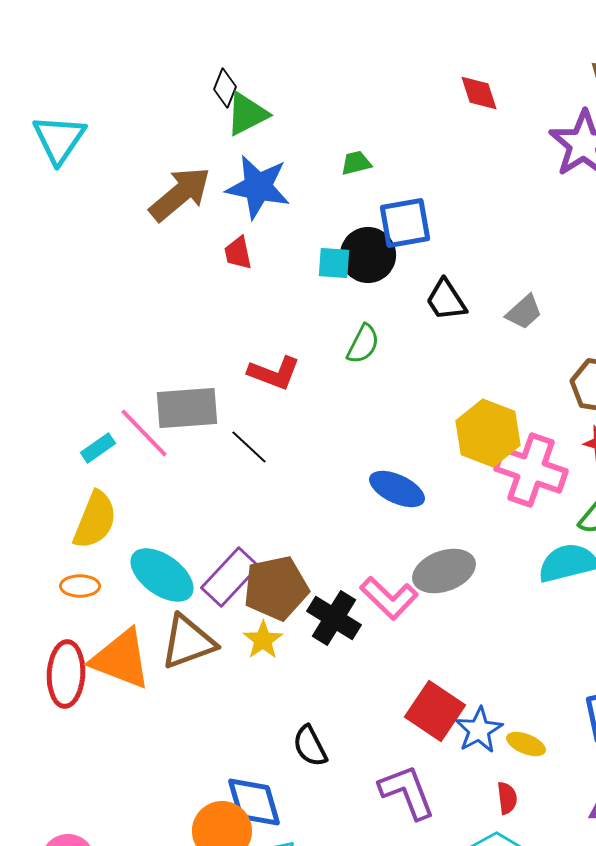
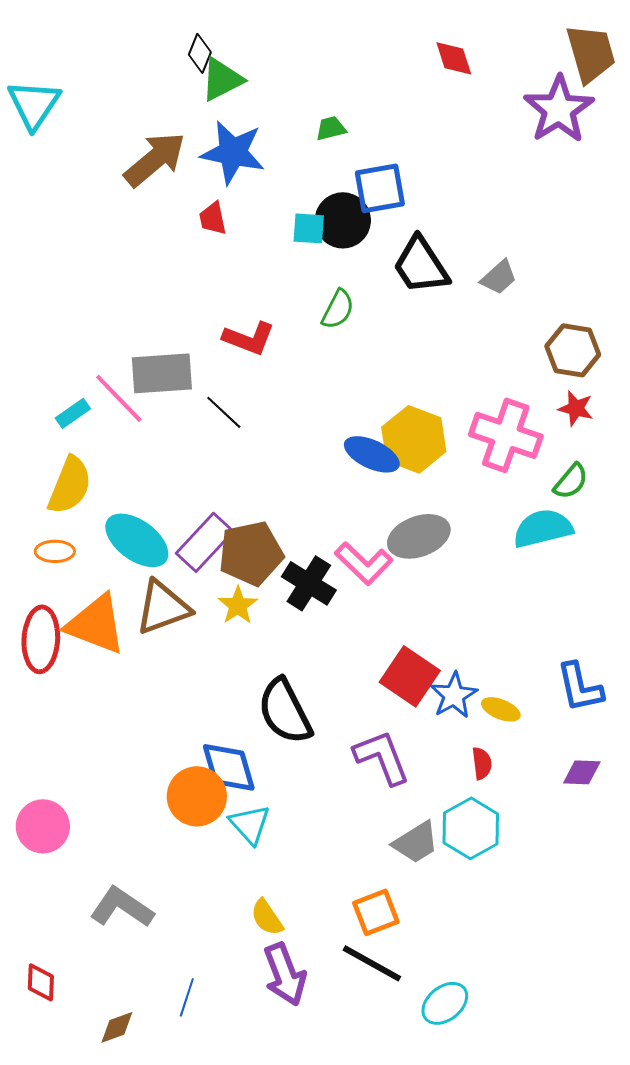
black trapezoid: (446, 300) -> (421, 265), size x1.4
yellow hexagon: (488, 433) -> (414, 439), moved
black semicircle: (310, 746) -> (285, 711), size x1.6

